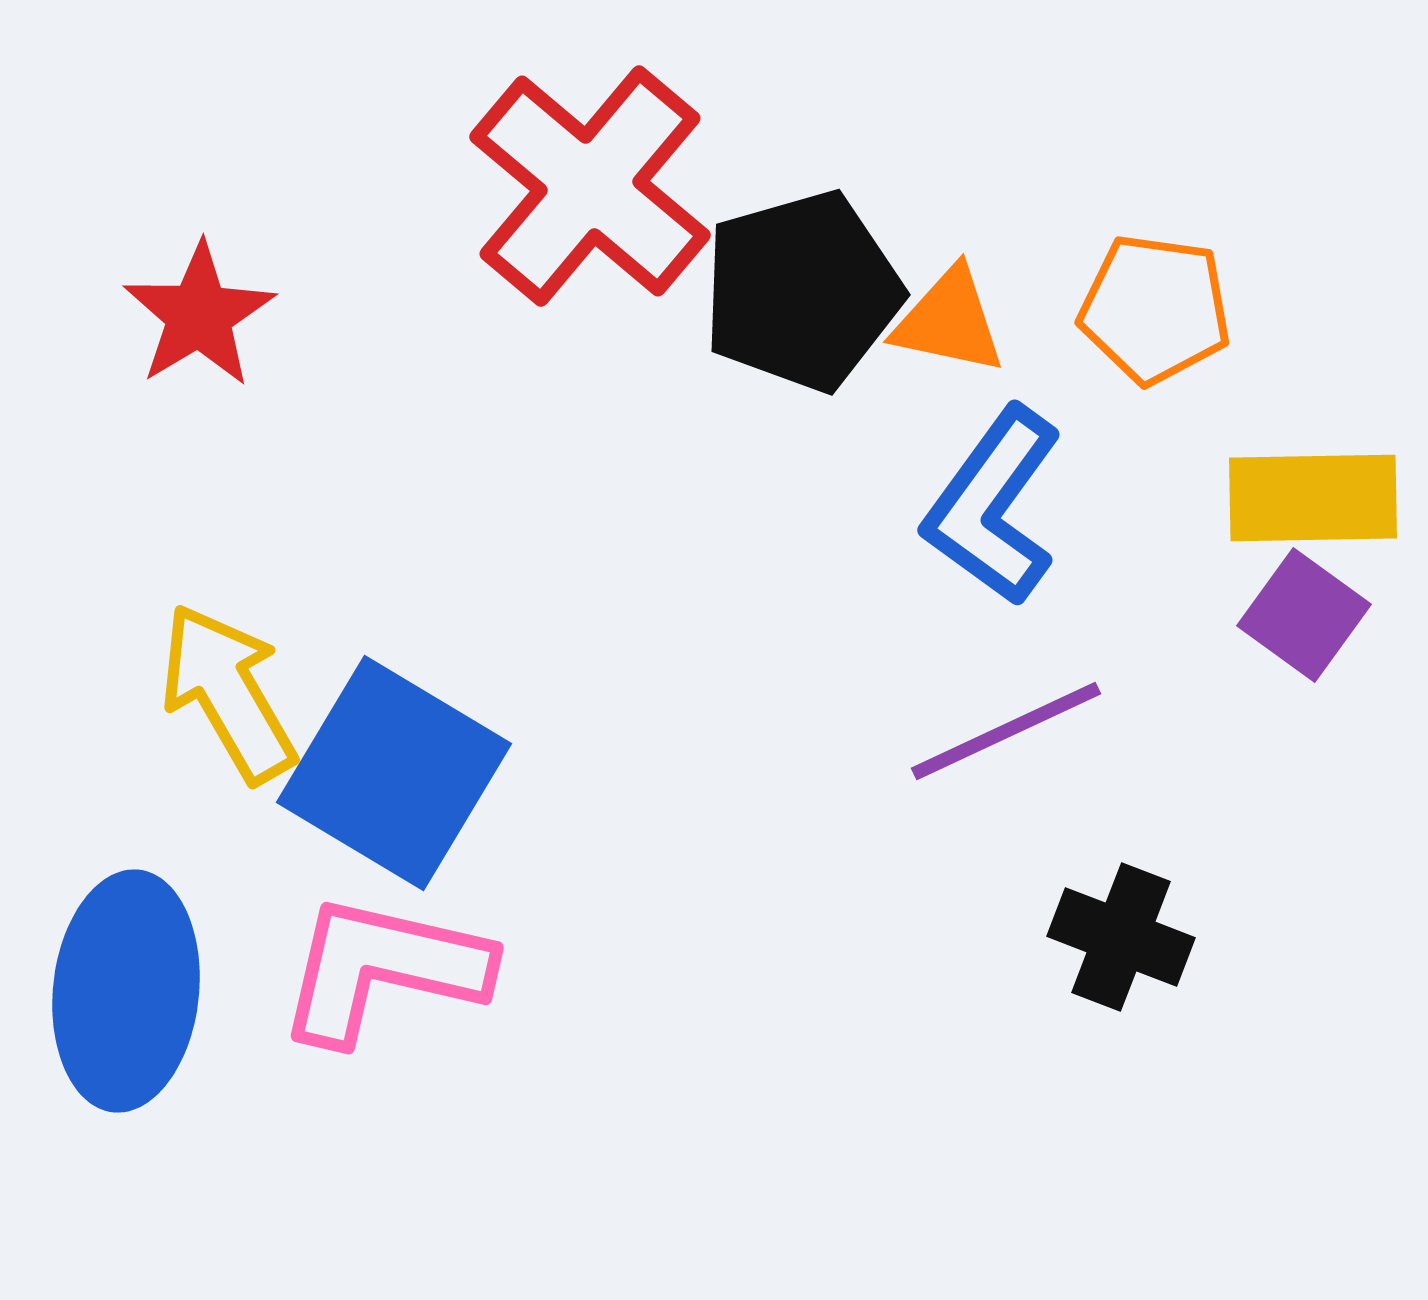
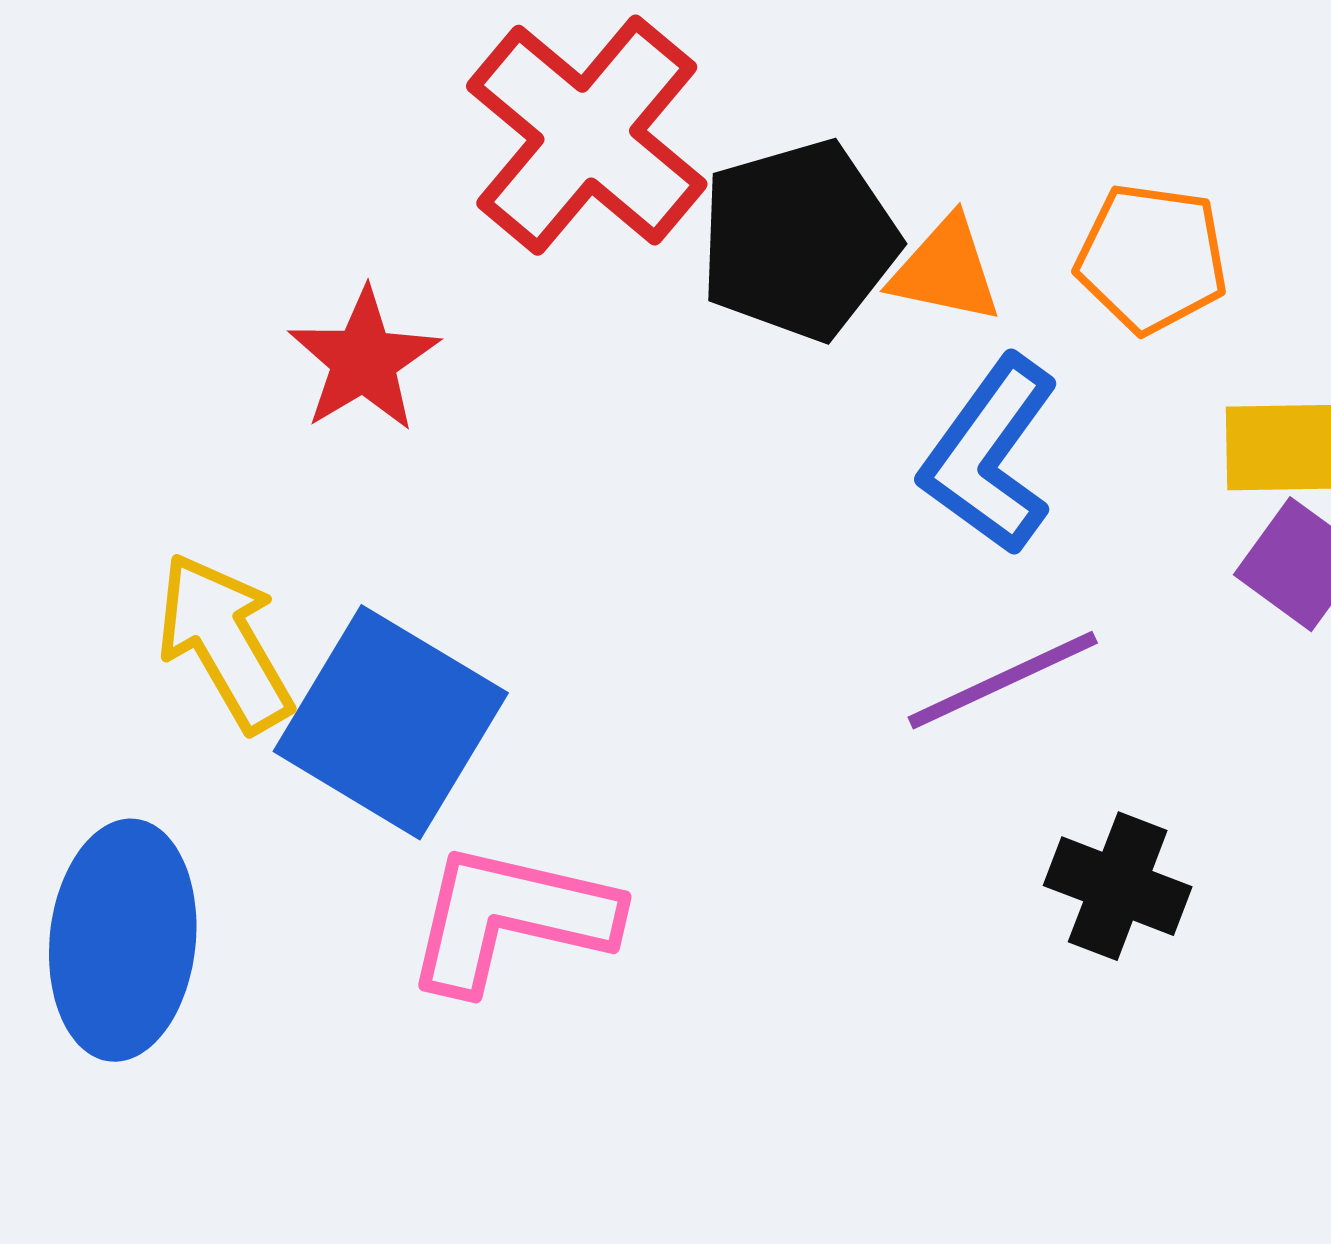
red star: (199, 315) -> (364, 360), moved
pink L-shape: (383, 969) -> (511, 918), moved

